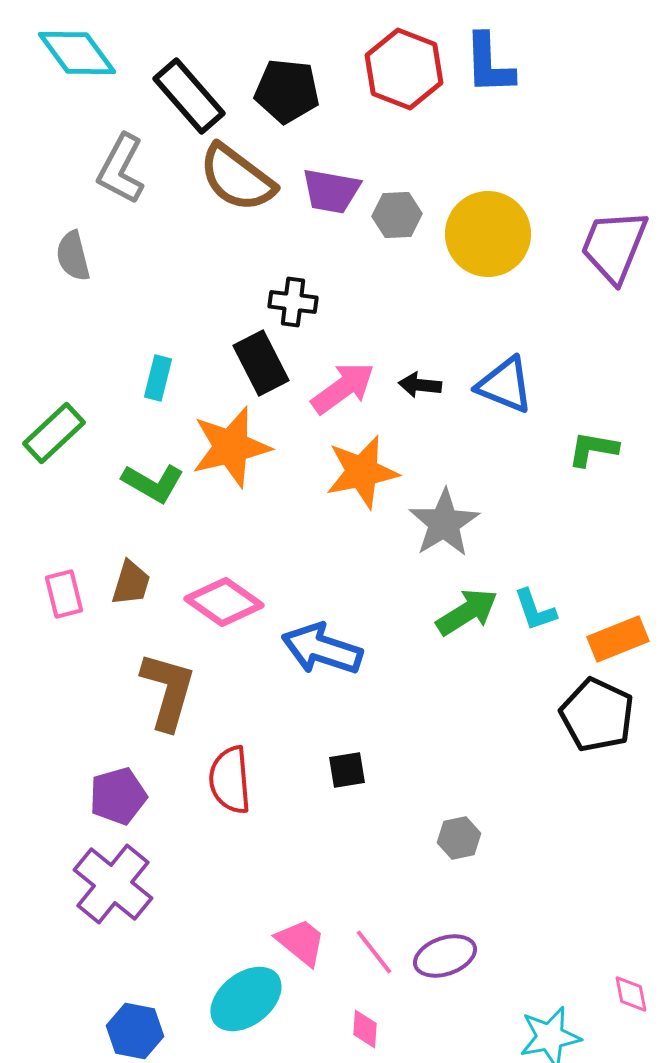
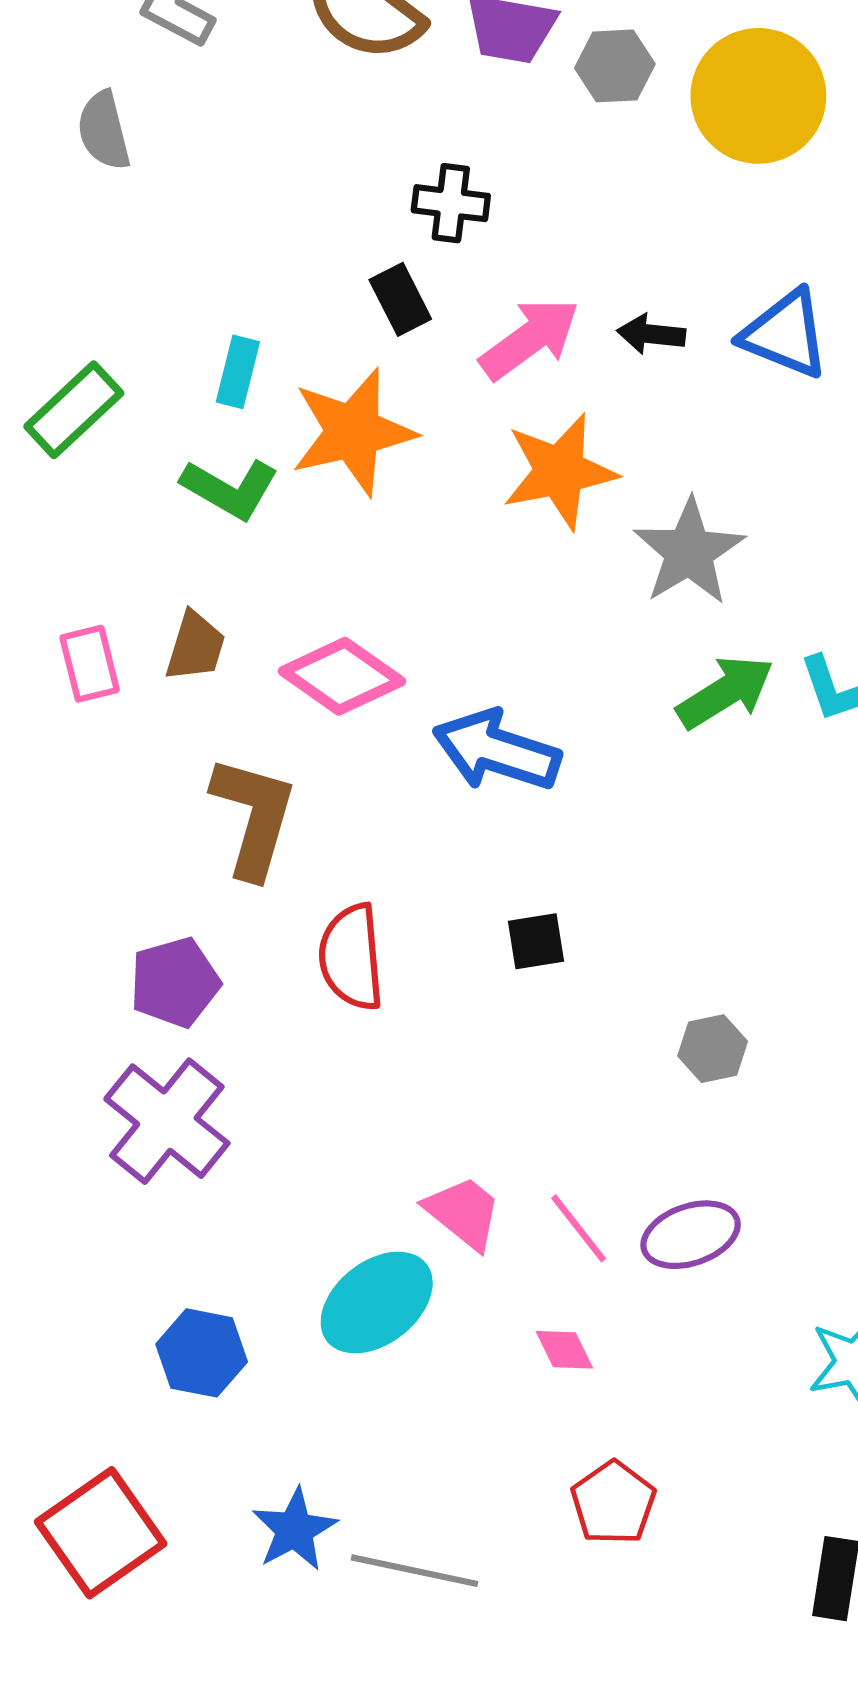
black rectangle: (261, 363) -> (400, 299), size x0.7
cyan rectangle: (158, 378) -> (238, 372), moved
pink diamond: (365, 1029) -> (564, 1350), turned -30

